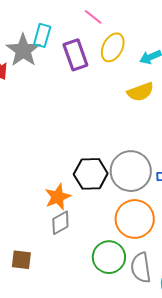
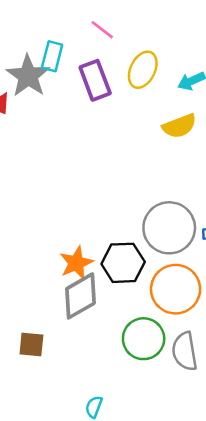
pink line: (93, 17) -> (102, 30), moved
black hexagon: (91, 174) -> (123, 263), moved
gray diamond: (60, 223) -> (80, 296), size x1.5

